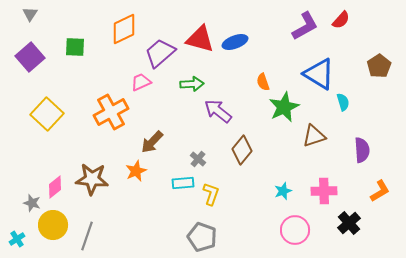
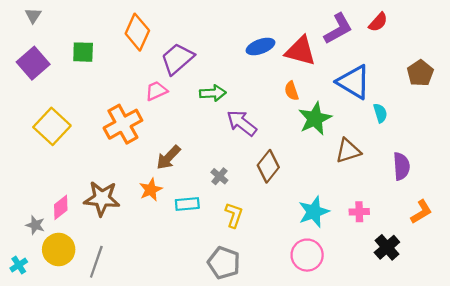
orange diamond: (124, 29) -> (137, 32), turned -40
red triangle: (200, 39) -> (300, 51), moved
cyan rectangle: (183, 183) -> (187, 204), moved
cyan star: (283, 191) -> (314, 212), size x1.6
pink cross: (324, 191) -> (359, 212), size x0.7
pink circle: (295, 230) -> (307, 255), moved

